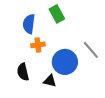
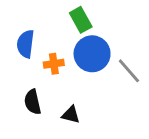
blue semicircle: (29, 24) -> (25, 44), moved
blue circle: (65, 62) -> (92, 54), moved

